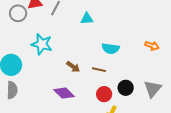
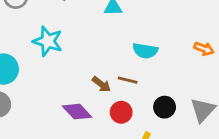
brown arrow: (73, 67) -> (101, 84), moved
red circle: (104, 94) -> (121, 112), moved

